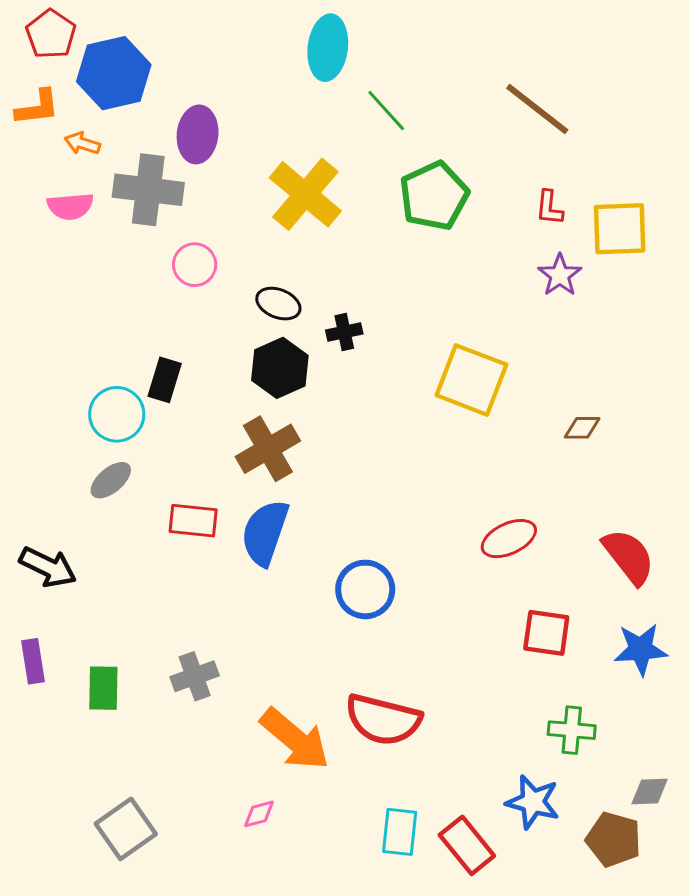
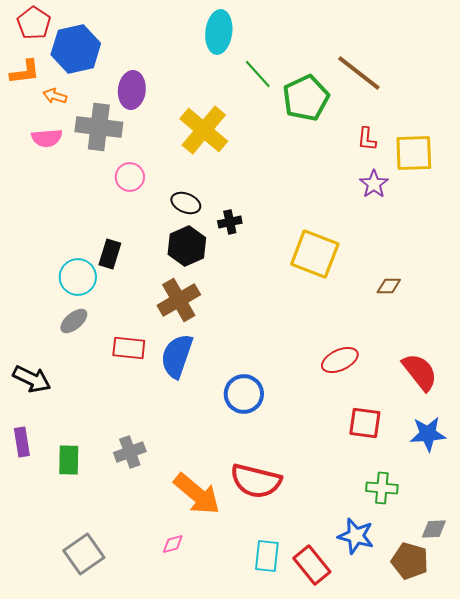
green pentagon: (434, 196) -> (306, 98), moved

